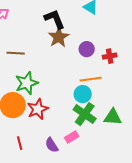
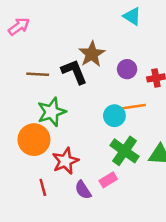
black L-shape: (55, 19) -> (74, 72), moved
cyan circle: (83, 94) -> (114, 116), moved
red star: (38, 109) -> (65, 161), moved

